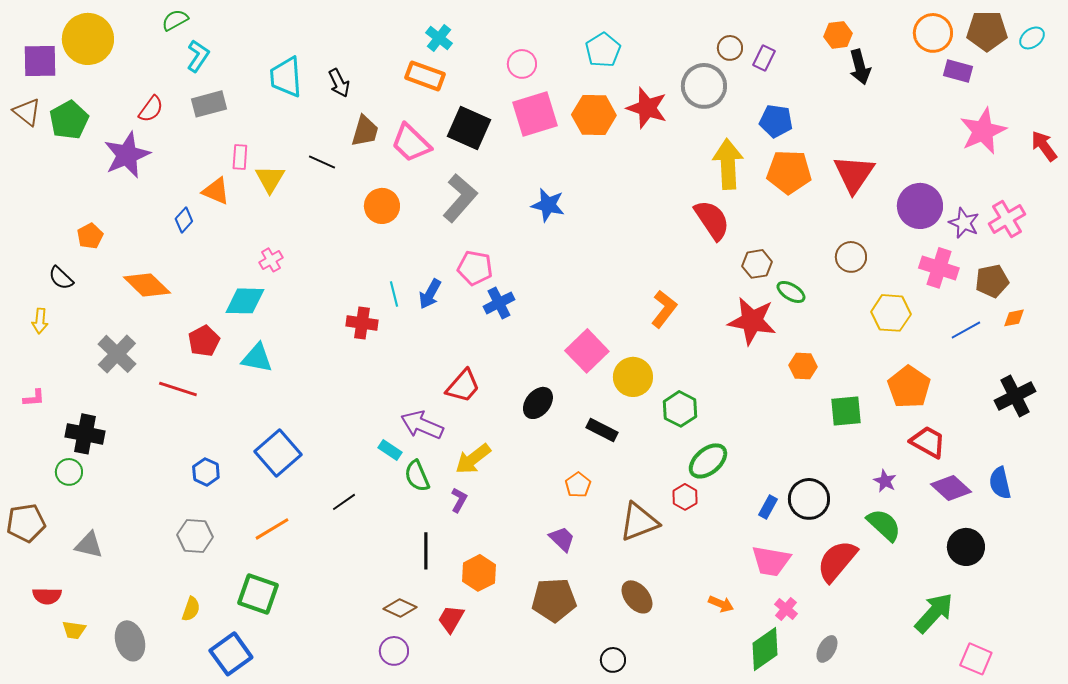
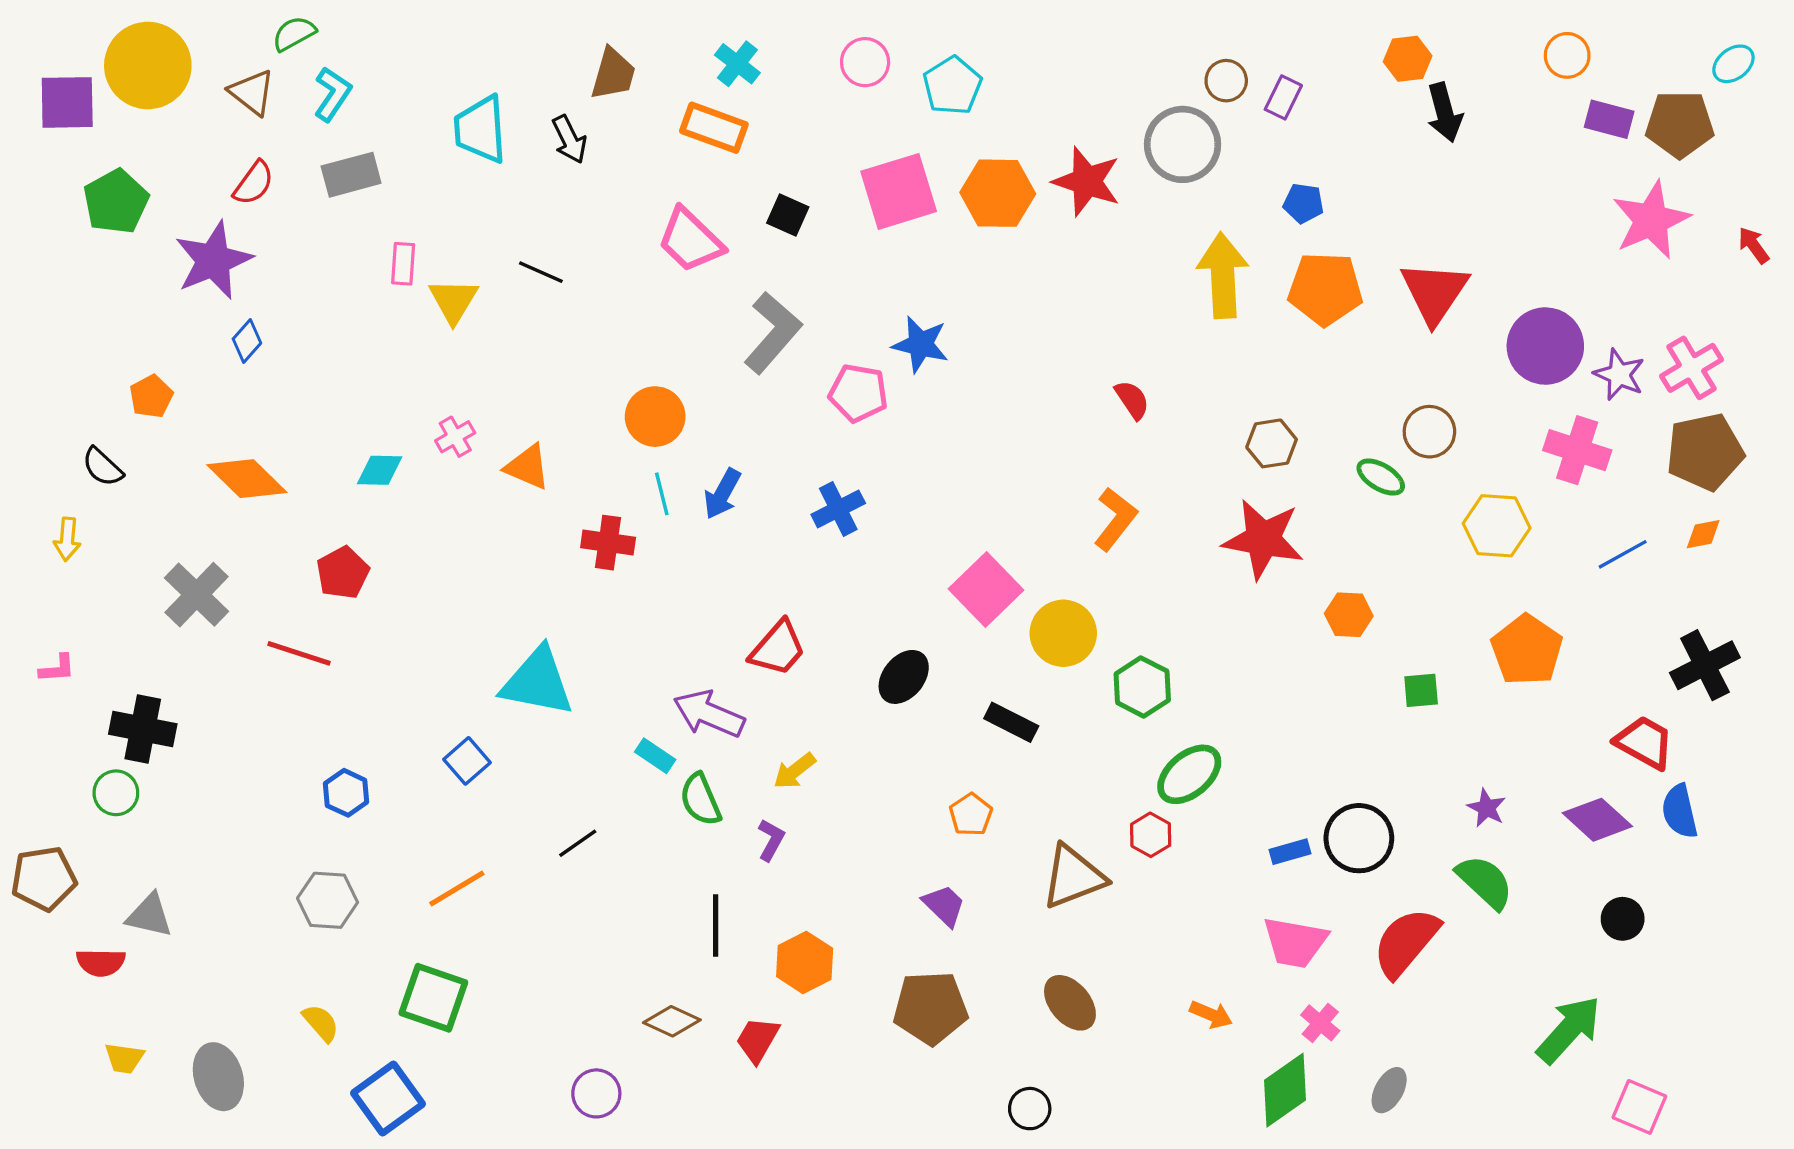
brown pentagon: (987, 31) -> (1680, 124), moved
orange circle: (933, 33) -> (1567, 55), size x0.7
cyan pentagon: (603, 50) -> (952, 86), moved
pink circle: (522, 64) -> (865, 62), moved
brown triangle: (27, 112) -> (252, 92), moved
blue pentagon: (776, 121) -> (1303, 203), size x0.7
black square: (469, 128) -> (788, 215), size x0.6
brown trapezoid: (365, 131) -> (613, 74), moved
red arrow: (1044, 146) -> (1754, 245), size x0.7
orange triangle: (216, 191) -> (527, 467), moved
orange circle: (382, 206) -> (655, 417), moved
blue diamond: (184, 220) -> (247, 341), moved
red semicircle: (712, 220) -> (1132, 400), moved, size x0.6
pink pentagon: (475, 268) -> (858, 393), moved
brown pentagon: (992, 281) -> (1705, 452), moved, size x1.4
green ellipse: (791, 292) -> (1381, 477), moved
cyan diamond: (245, 301) -> (380, 470), moved, size x0.7
cyan triangle: (257, 358) -> (538, 682), moved, size x1.4
green square: (846, 411) -> (1421, 690), size x0.7
red trapezoid: (928, 442) -> (1644, 742), moved
blue square: (278, 453) -> (467, 761), size x0.6
yellow arrow: (473, 459) -> (795, 771), size x0.7
blue rectangle: (768, 507) -> (1290, 852), turned 45
black circle: (966, 547) -> (1623, 919), size x0.7
red semicircle: (47, 596) -> (101, 962), moved
yellow semicircle: (191, 609) -> (321, 1023), turned -60
purple circle: (394, 651) -> (596, 1093), moved

